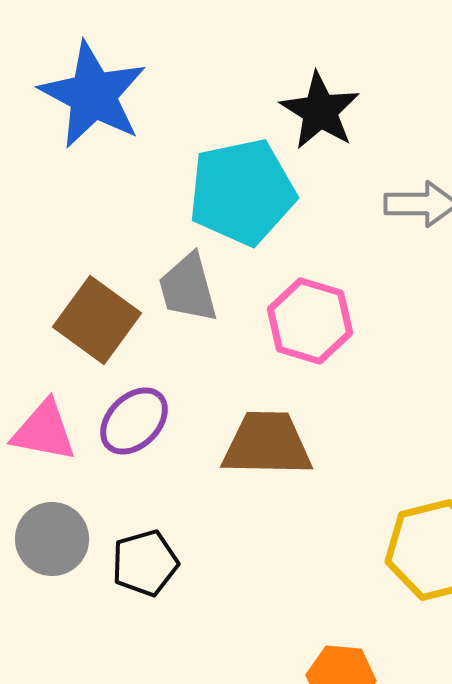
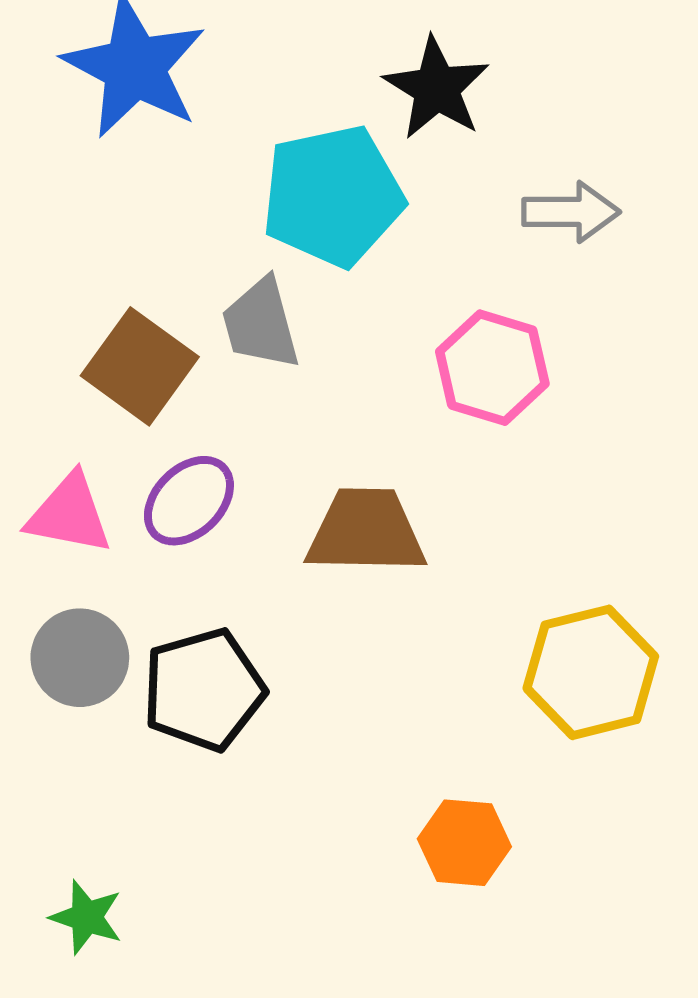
pink hexagon: (310, 321) -> (492, 368), moved
black pentagon: (145, 563) -> (204, 690), size x1.4

